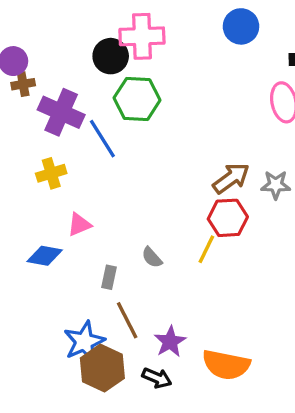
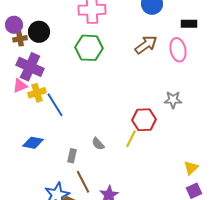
black circle: (111, 56) -> (39, 32), moved
purple cross: (61, 112) -> (30, 67), moved
blue line: (102, 139) -> (55, 105), moved
brown arrow: (231, 178) -> (146, 45), moved
pink triangle: (79, 224) -> (20, 86), moved

